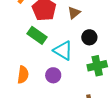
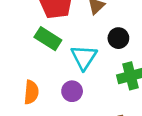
cyan triangle: (63, 50) -> (84, 57), turned 35

